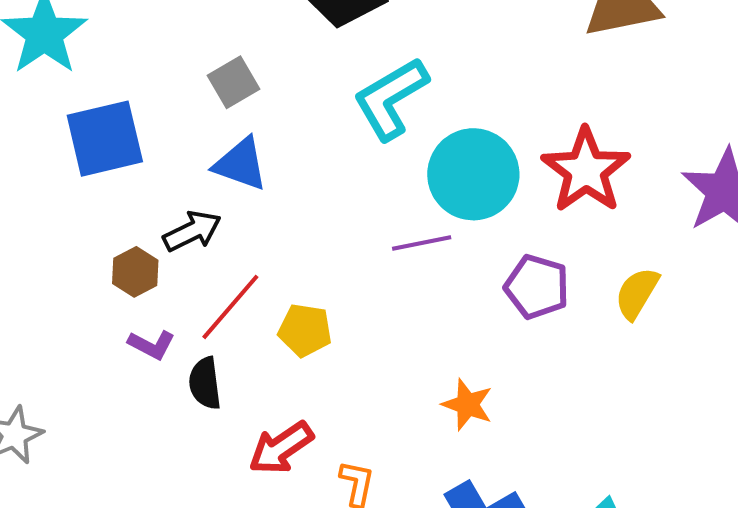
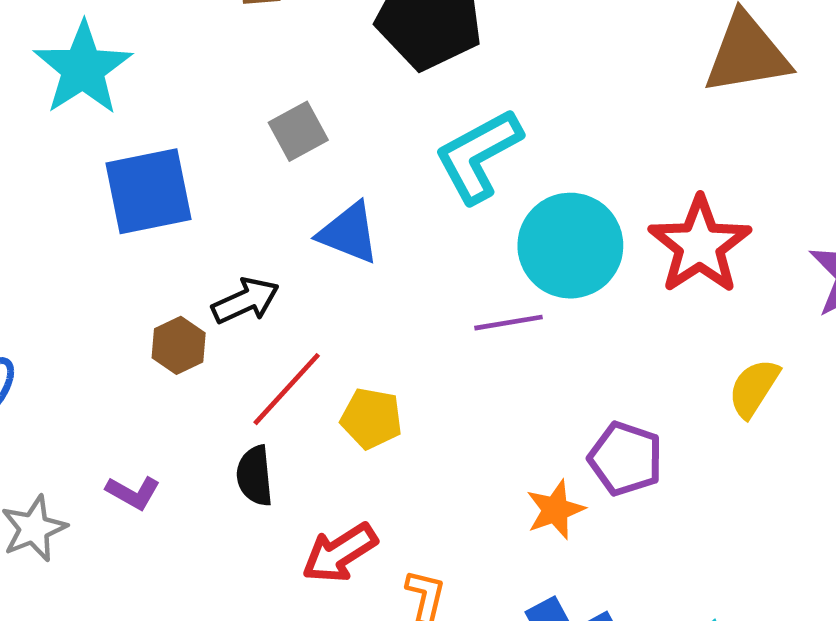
blue triangle: (241, 164) -> (349, 233), moved
purple pentagon: (537, 287) -> (626, 459), moved
purple L-shape: (152, 345) -> (133, 493), moved
orange star: (467, 405) -> (555, 510), turned 30

